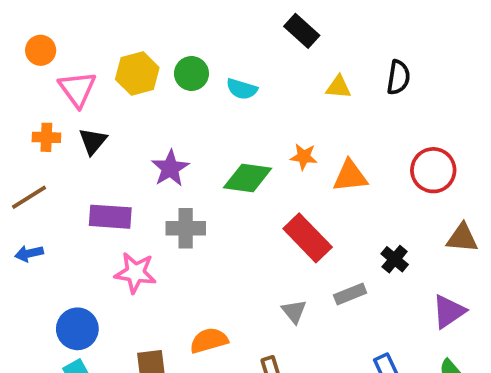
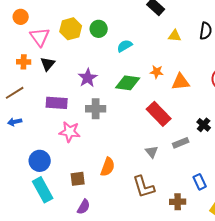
cyan semicircle: (242, 89) -> (125, 46), moved, turned 133
orange semicircle: (209, 340) -> (108, 167), turned 126

